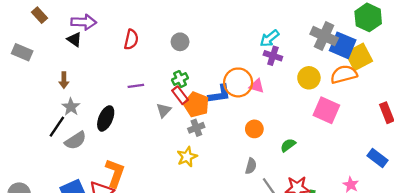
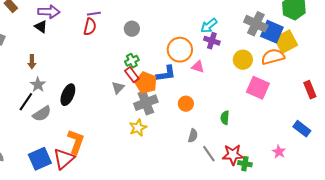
orange circle: (238, 82) -> (180, 50), moved
purple line: (136, 86) -> (94, 14), moved
gray cross: (196, 128) -> (146, 103), size x1.6
orange circle: (254, 129) -> (186, 104), moved
green semicircle: (288, 145) -> (225, 118), turned -48

